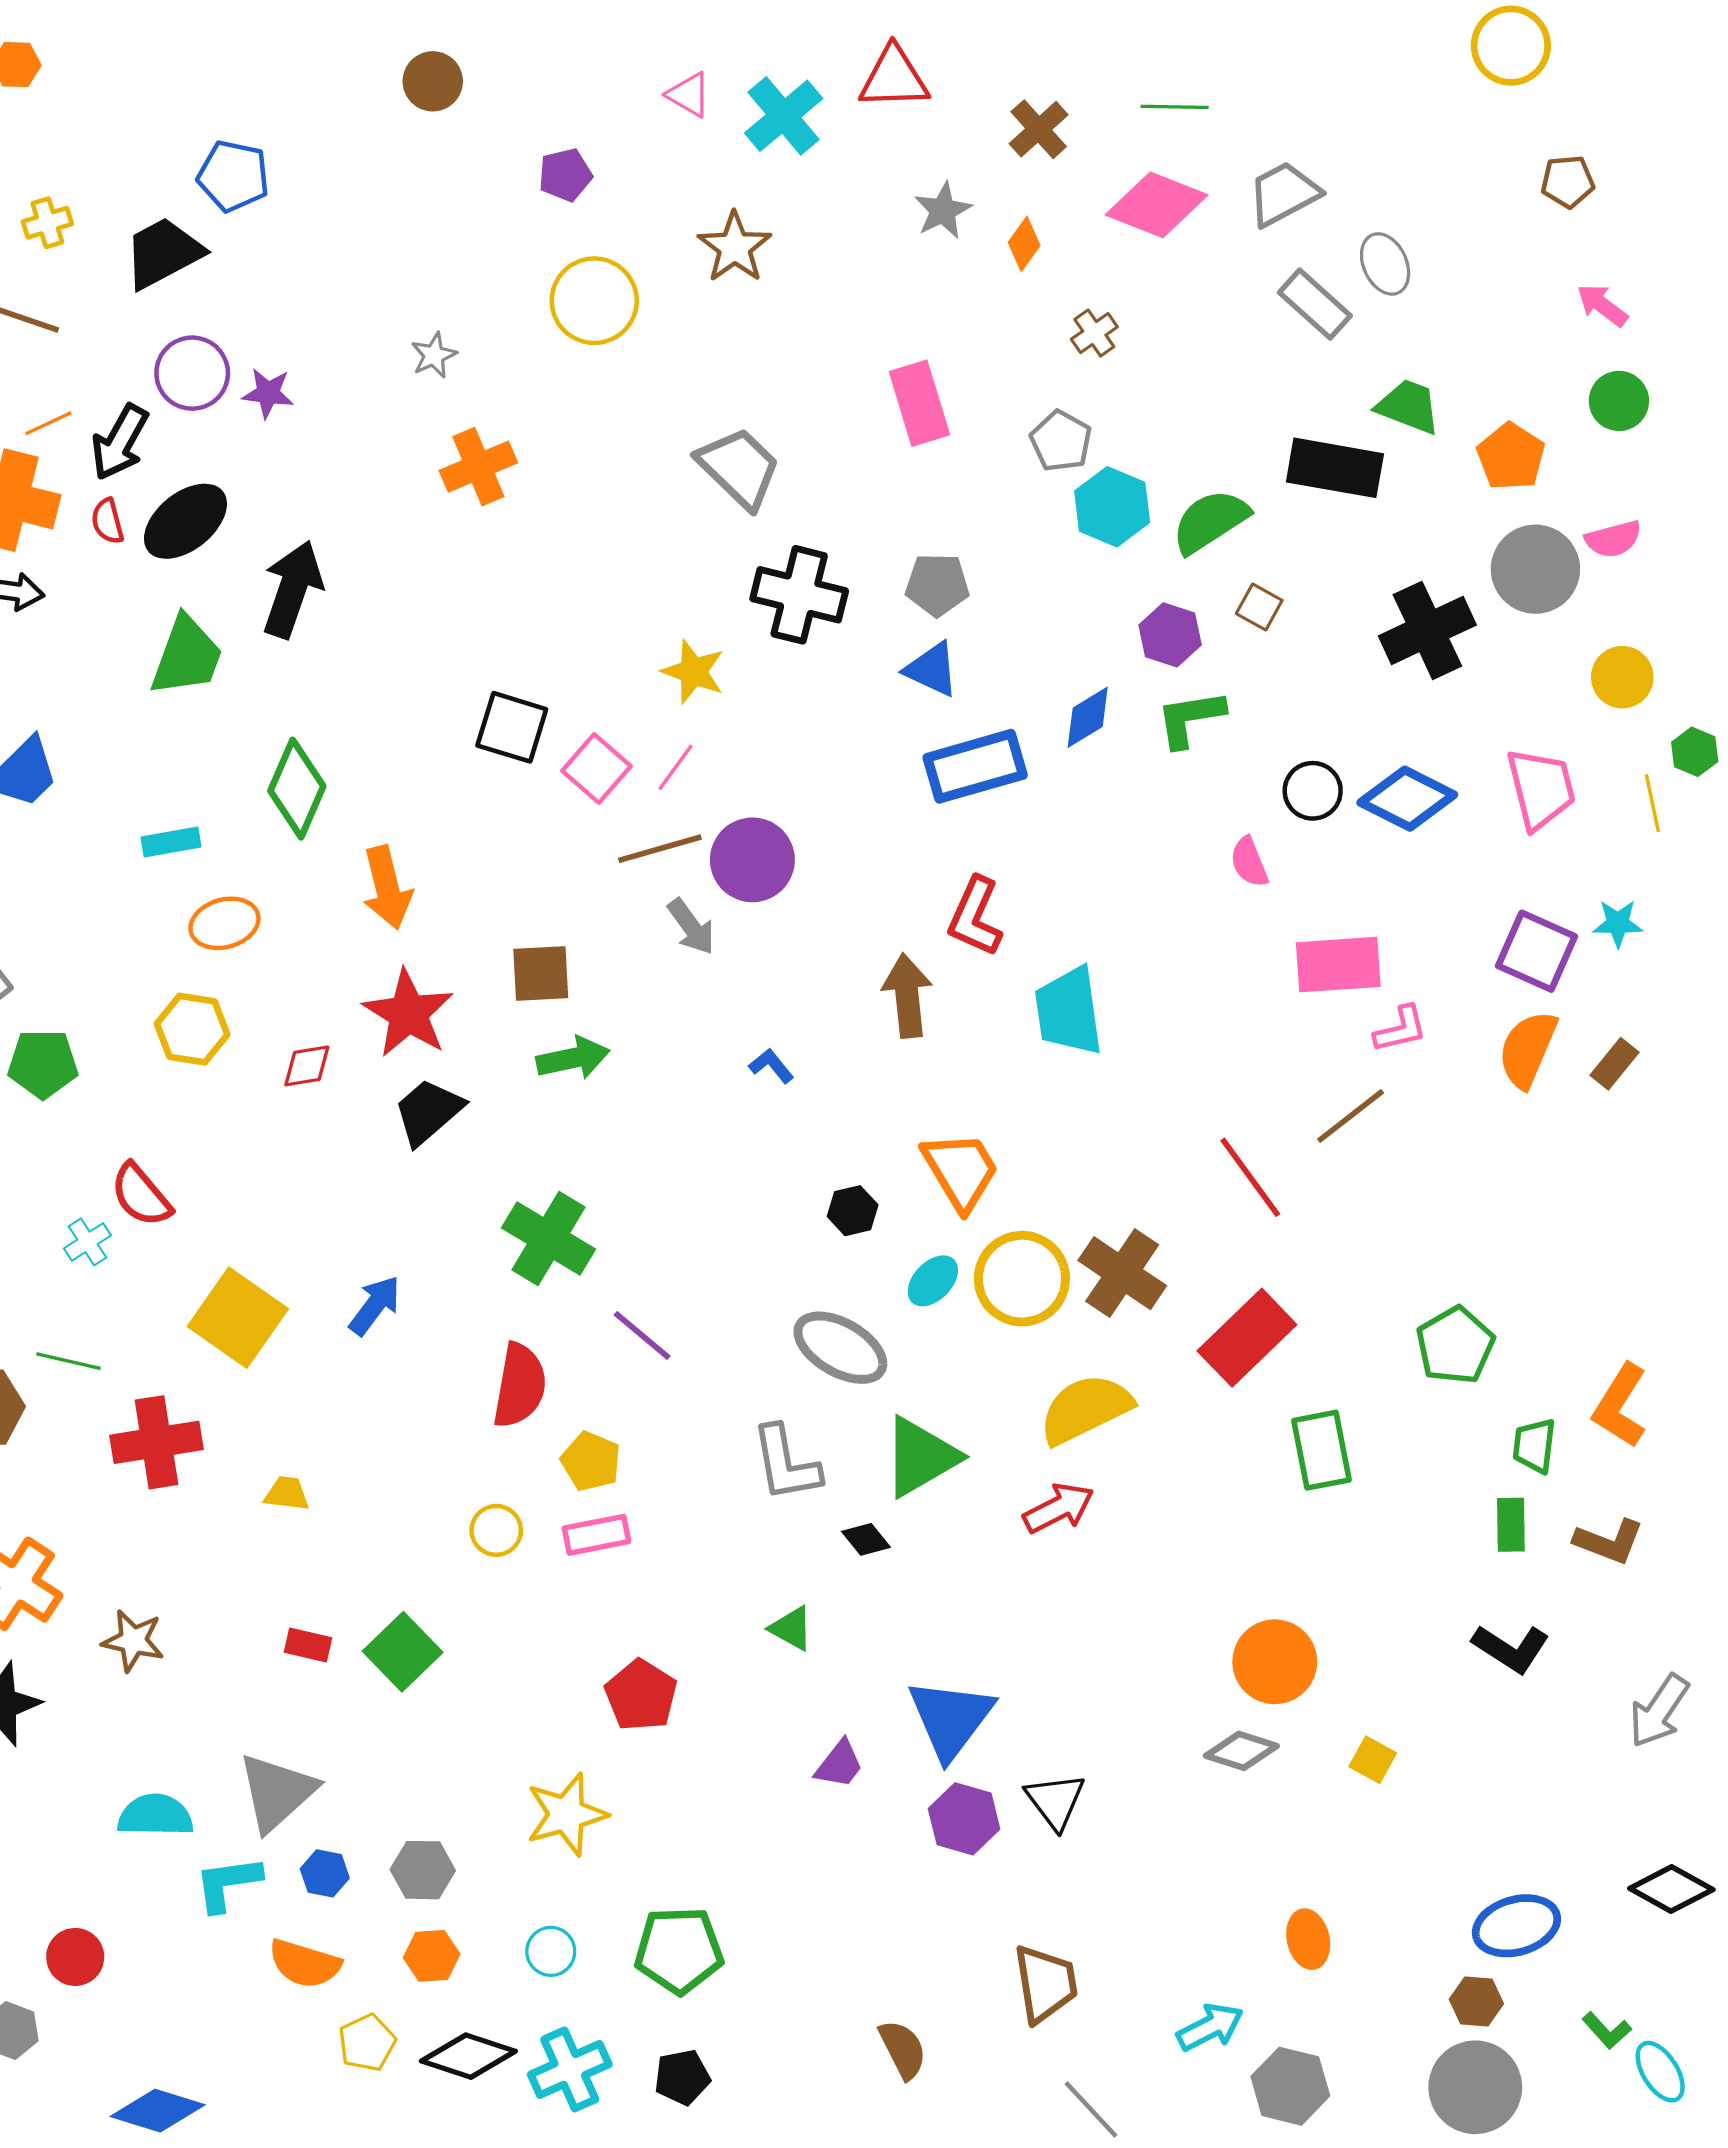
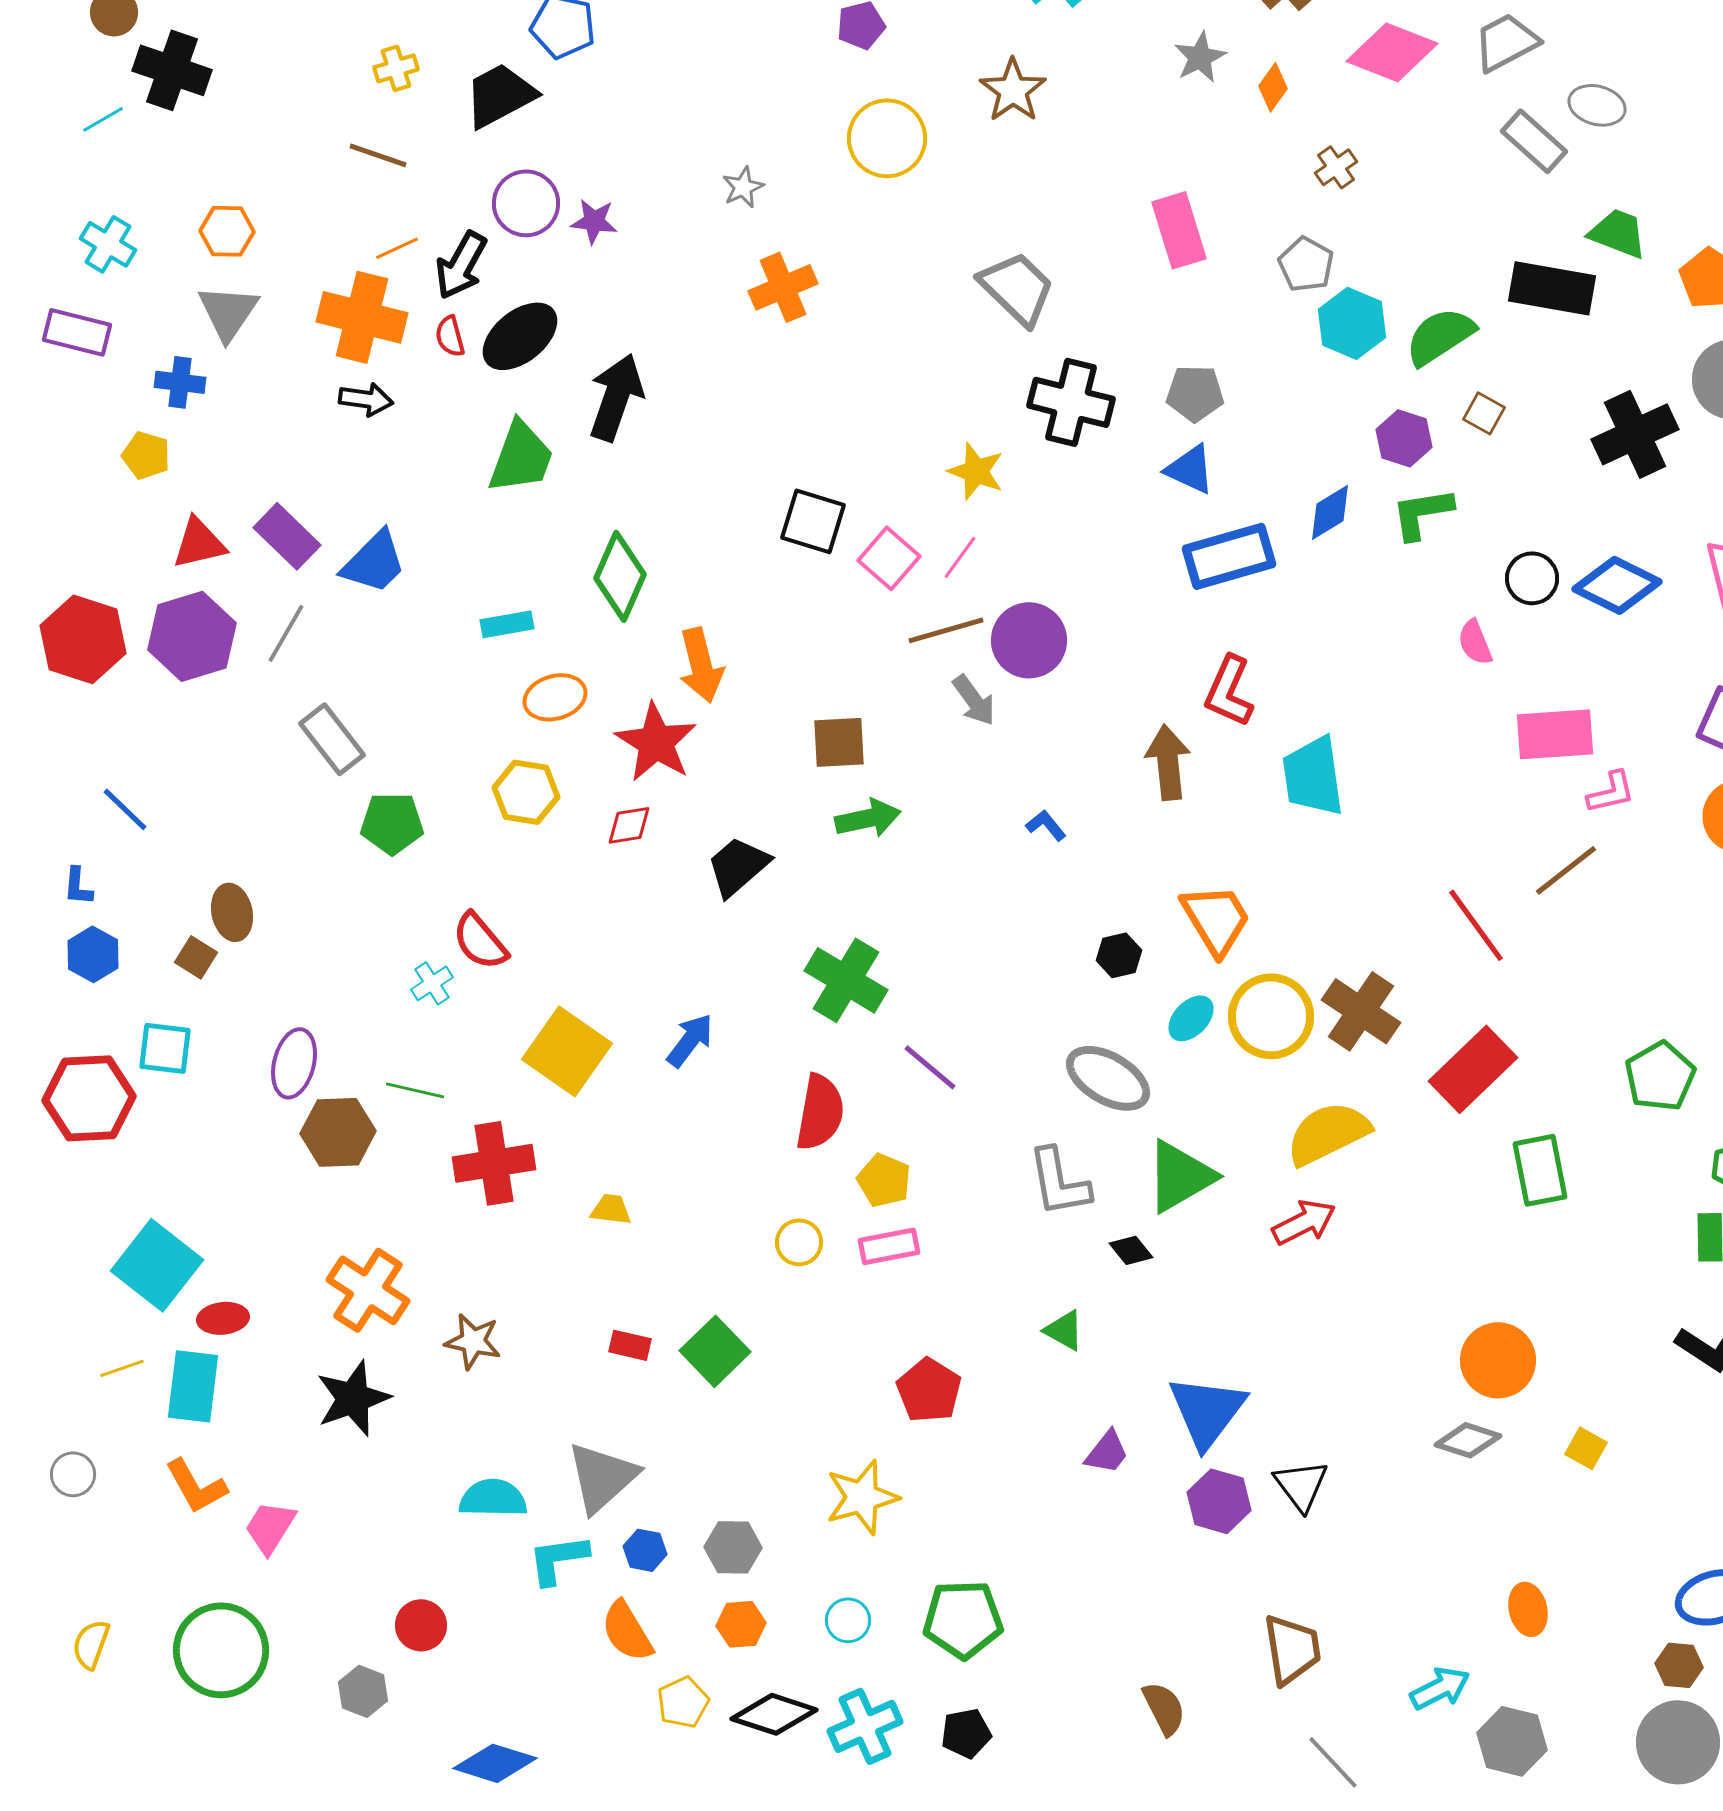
gray ellipse: (1385, 264) -> (1597, 105), turned -50
red star: (408, 1014) -> (656, 742), moved
orange semicircle: (305, 1964) -> (627, 1631), turned 42

